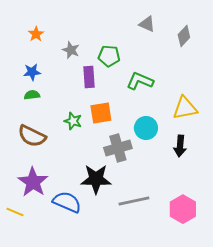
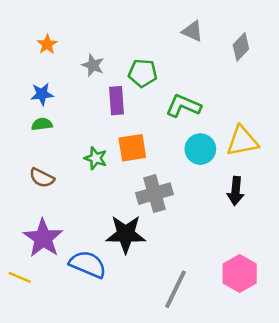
cyan circle: (146, 128) -> (200, 149), moved
brown semicircle: (32, 136) -> (42, 178), size x0.7
gray line: (134, 201) -> (175, 289), moved, turned -52

